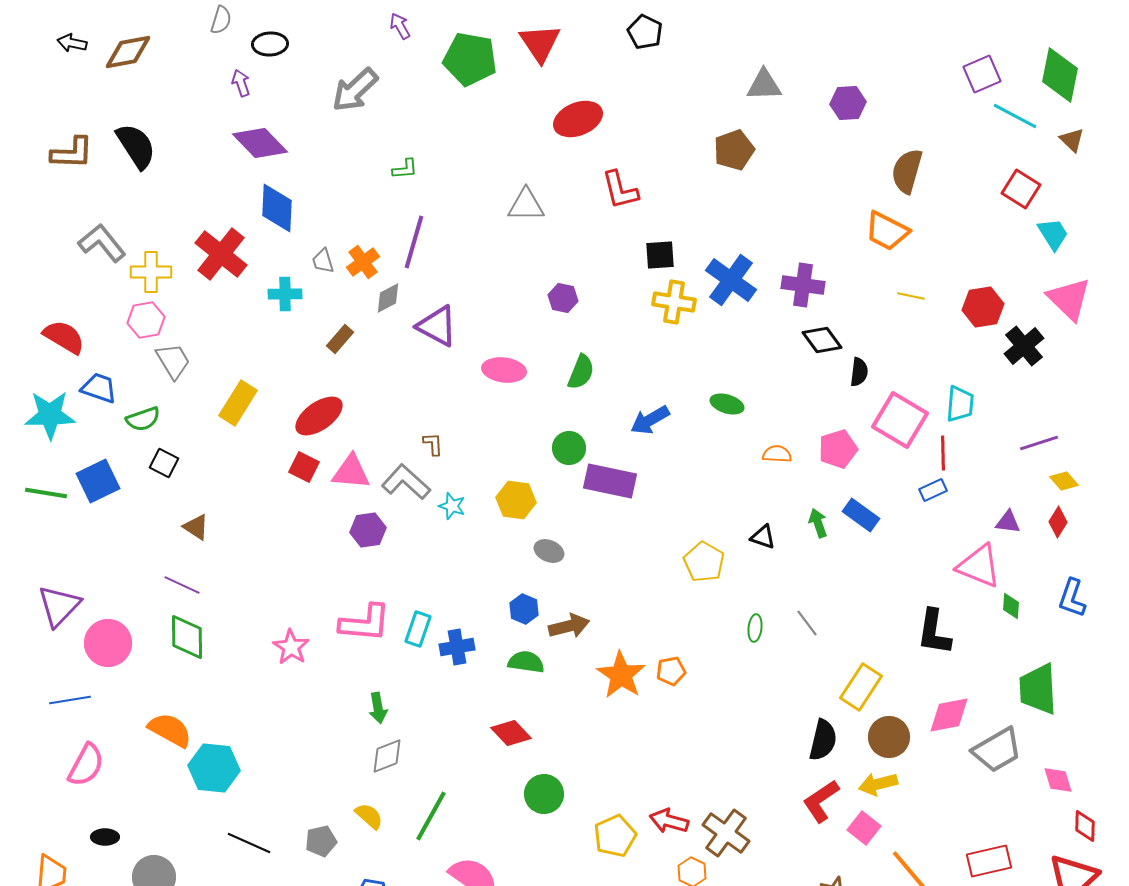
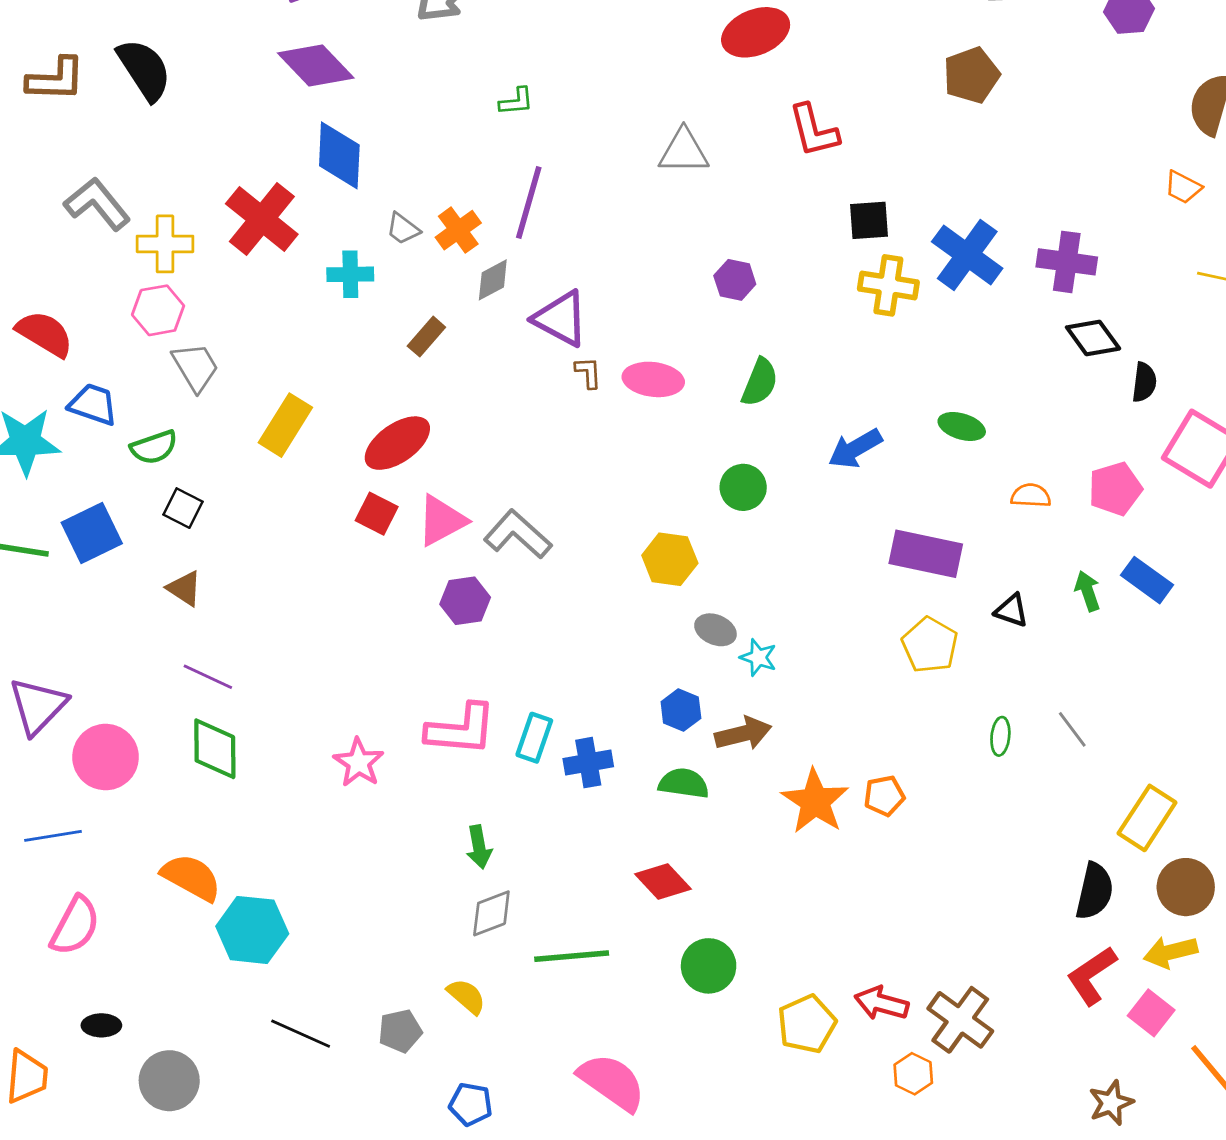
orange trapezoid: (887, 231) -> (1183, 187), size x0.6
gray trapezoid: (323, 261) -> (403, 229), turned -36
brown L-shape: (433, 444) -> (588, 373), moved
pink triangle: (351, 472) -> (442, 521), turned -33
purple rectangle: (610, 481) -> (926, 554), moved
cyan star: (452, 506) -> (758, 657), moved
brown triangle: (196, 527) -> (184, 588), moved
green line: (431, 816) -> (572, 956), moved, turned 56

